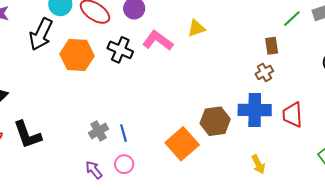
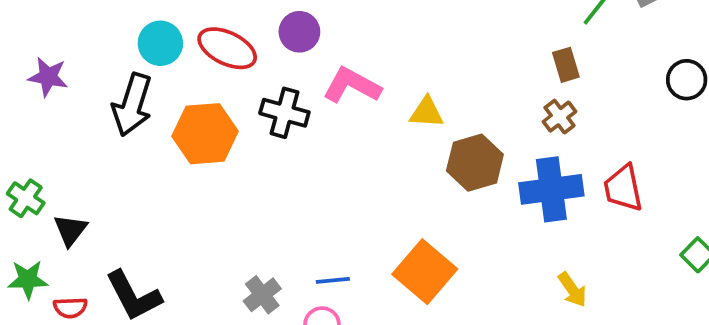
yellow triangle: (196, 28) -> (427, 112), moved, turned 30
brown hexagon: (215, 121) -> (475, 163), moved
gray cross: (99, 131) -> (262, 295), moved
blue line: (123, 133) -> (333, 280), moved, turned -72

